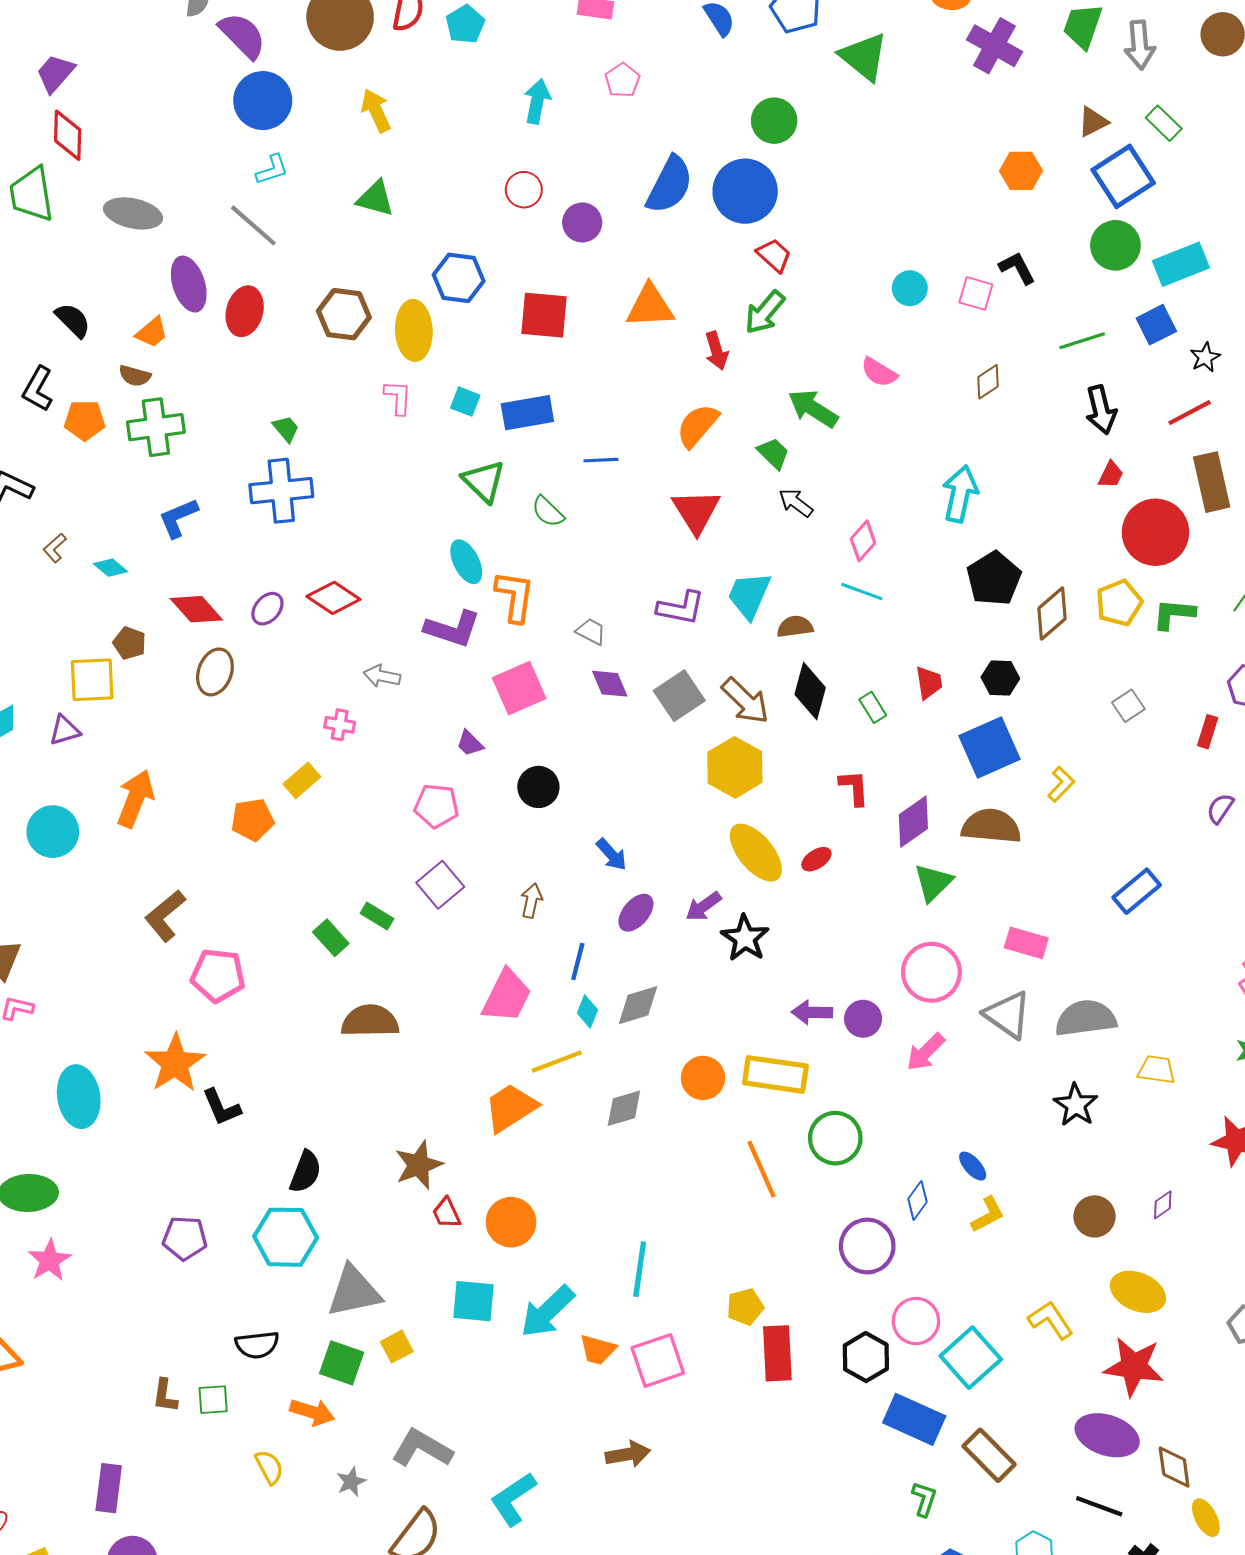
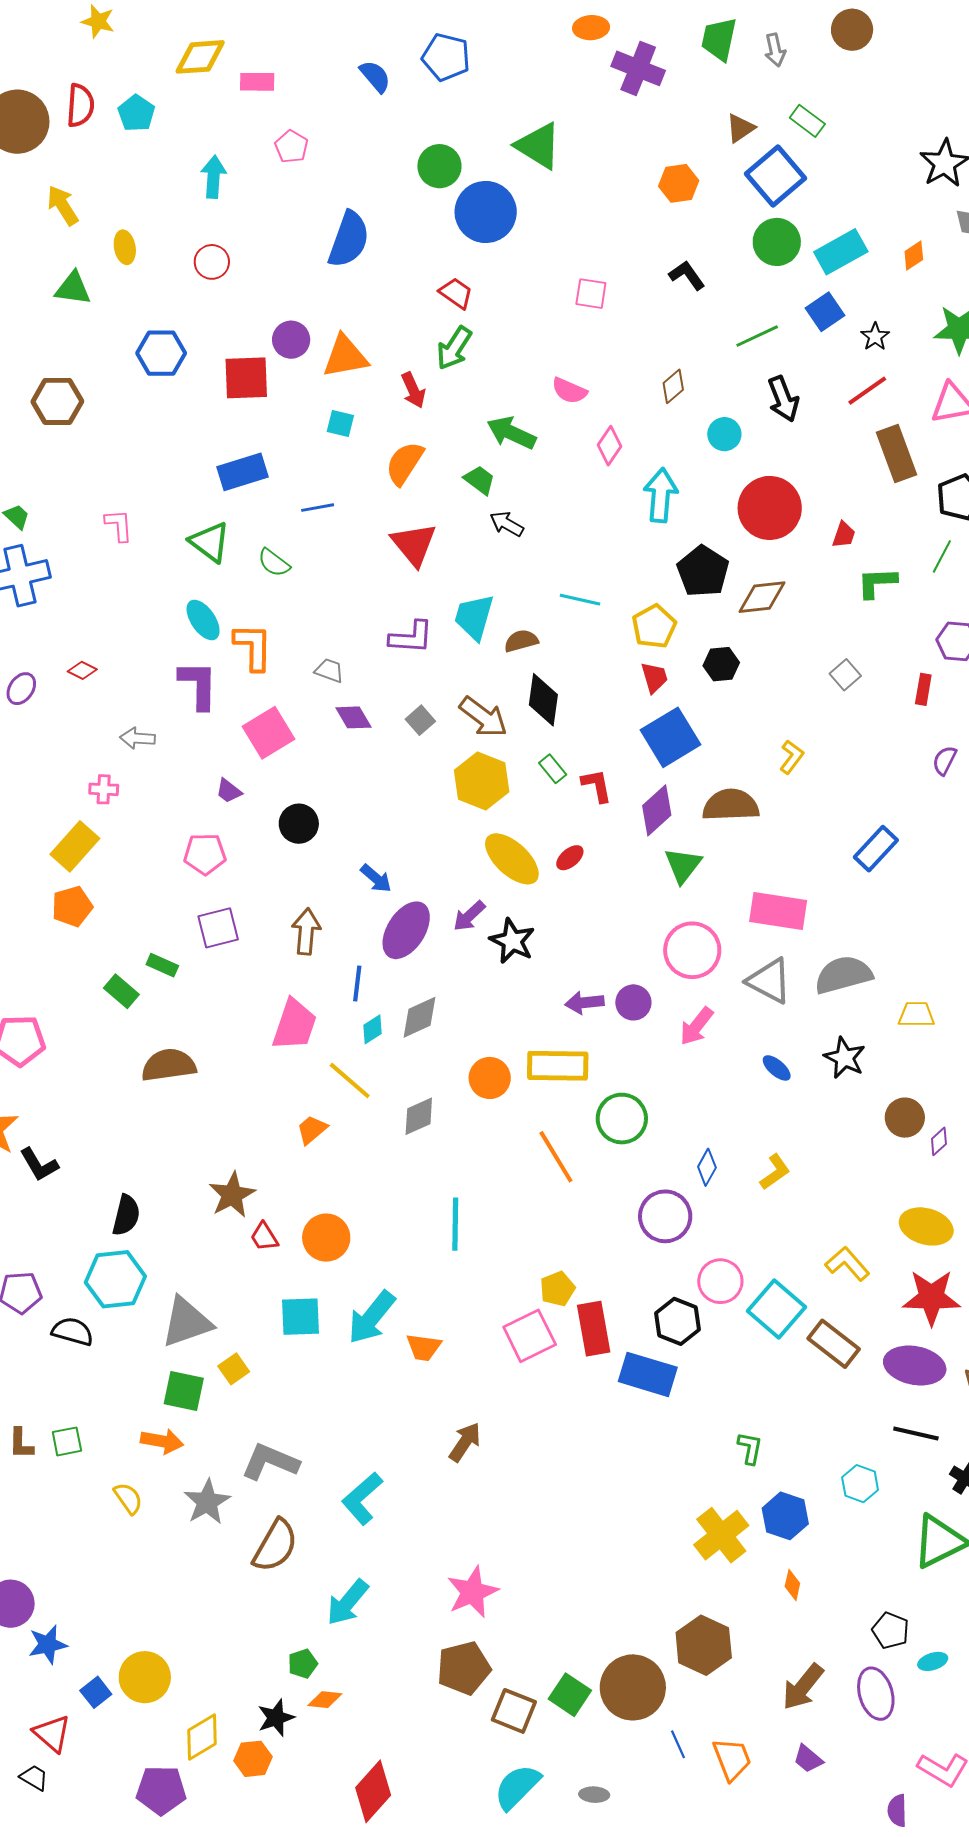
gray arrow: (1140, 45) -> (775, 50), size x0.7
green triangle: (864, 57) -> (538, 146), moved
blue circle: (745, 191) -> (486, 212), moved
purple circle: (582, 222) -> (291, 340), moved
cyan circle: (910, 288) -> (724, 434), moved
pink square: (976, 293) -> (591, 294), moved
yellow ellipse: (414, 330) -> (125, 247), moved, size x0.6
pink L-shape: (398, 397) -> (119, 525), moved
cyan square: (465, 402) -> (340, 423), moved
red trapezoid: (1111, 475) -> (844, 535), moved
red circle: (1155, 532) -> (770, 508), moved
pink diamond: (863, 541) -> (609, 446), moved
red diamond: (333, 598) -> (82, 670), size x0.6
yellow pentagon: (1119, 603) -> (654, 626), moved
brown diamond: (1052, 613) -> (762, 597), turned 42
purple L-shape: (452, 629) -> (198, 685), turned -100
gray square: (679, 696) -> (420, 720), size x0.6
green rectangle: (873, 707) -> (553, 769), moved
blue square: (989, 748) -> (670, 737), moved
yellow rectangle: (302, 780) -> (75, 846), size x1.4
orange pentagon: (252, 820) -> (72, 906), moved
purple square: (440, 885) -> (218, 928), turned 33
brown arrow: (532, 901) -> (306, 932), size x1.4
purple ellipse: (636, 913) -> (406, 930), size x1.5
pink rectangle: (1026, 943) -> (778, 911), size x1.4
cyan diamond: (587, 1011) -> (373, 1029), turned 44
yellow line: (557, 1062) -> (350, 1080), turned 69
orange trapezoid: (511, 1108) -> (312, 1130), size x0.6
blue ellipse: (973, 1166) -> (777, 1068), moved
brown circle: (1094, 1216) -> (905, 1118), moved
cyan line: (640, 1269) -> (455, 1224), moved
black semicircle: (257, 1345) -> (73, 1331), moved, turned -150
pink square: (658, 1360) -> (530, 1336), moved
blue rectangle: (914, 1419) -> (648, 1374), moved
brown arrow: (628, 1454) -> (465, 1442), turned -39
brown rectangle: (989, 1455) -> (834, 1344), moved
gray star: (351, 1482) -> (207, 1502), size x1.6

